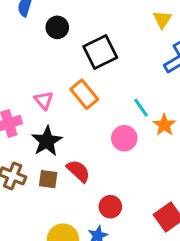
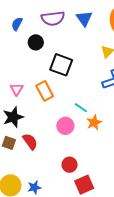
black square: (100, 52) -> (61, 65), turned 35
cyan line: (141, 108) -> (81, 108), turned -32
red circle: (110, 207) -> (70, 165), moved

